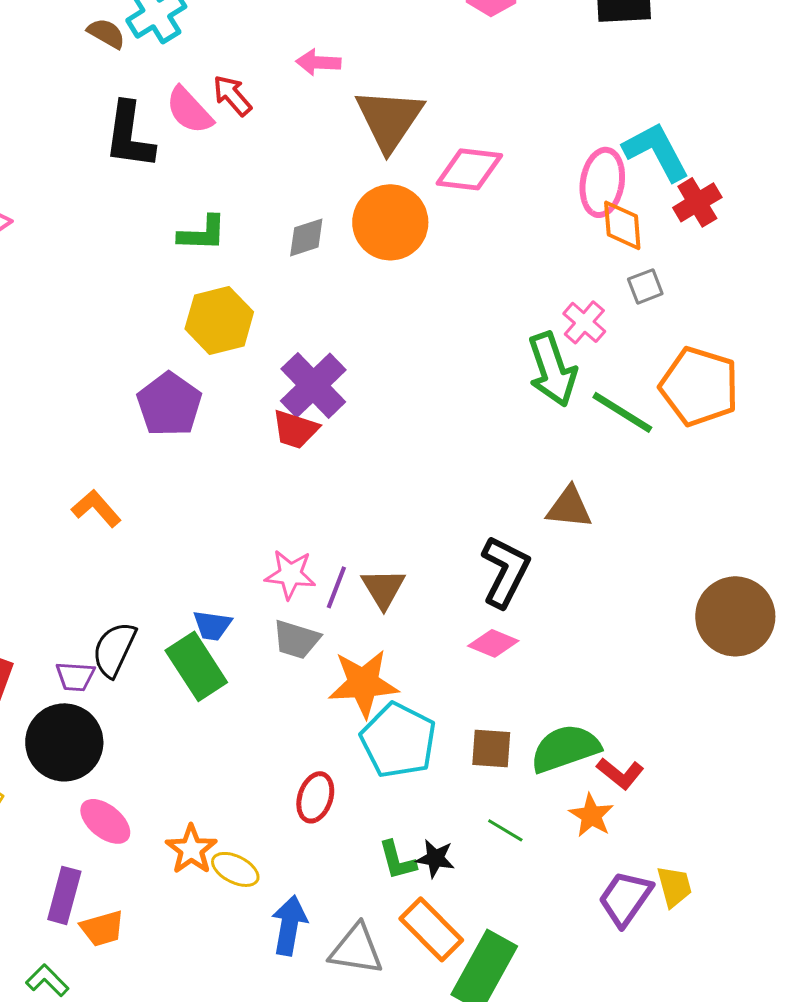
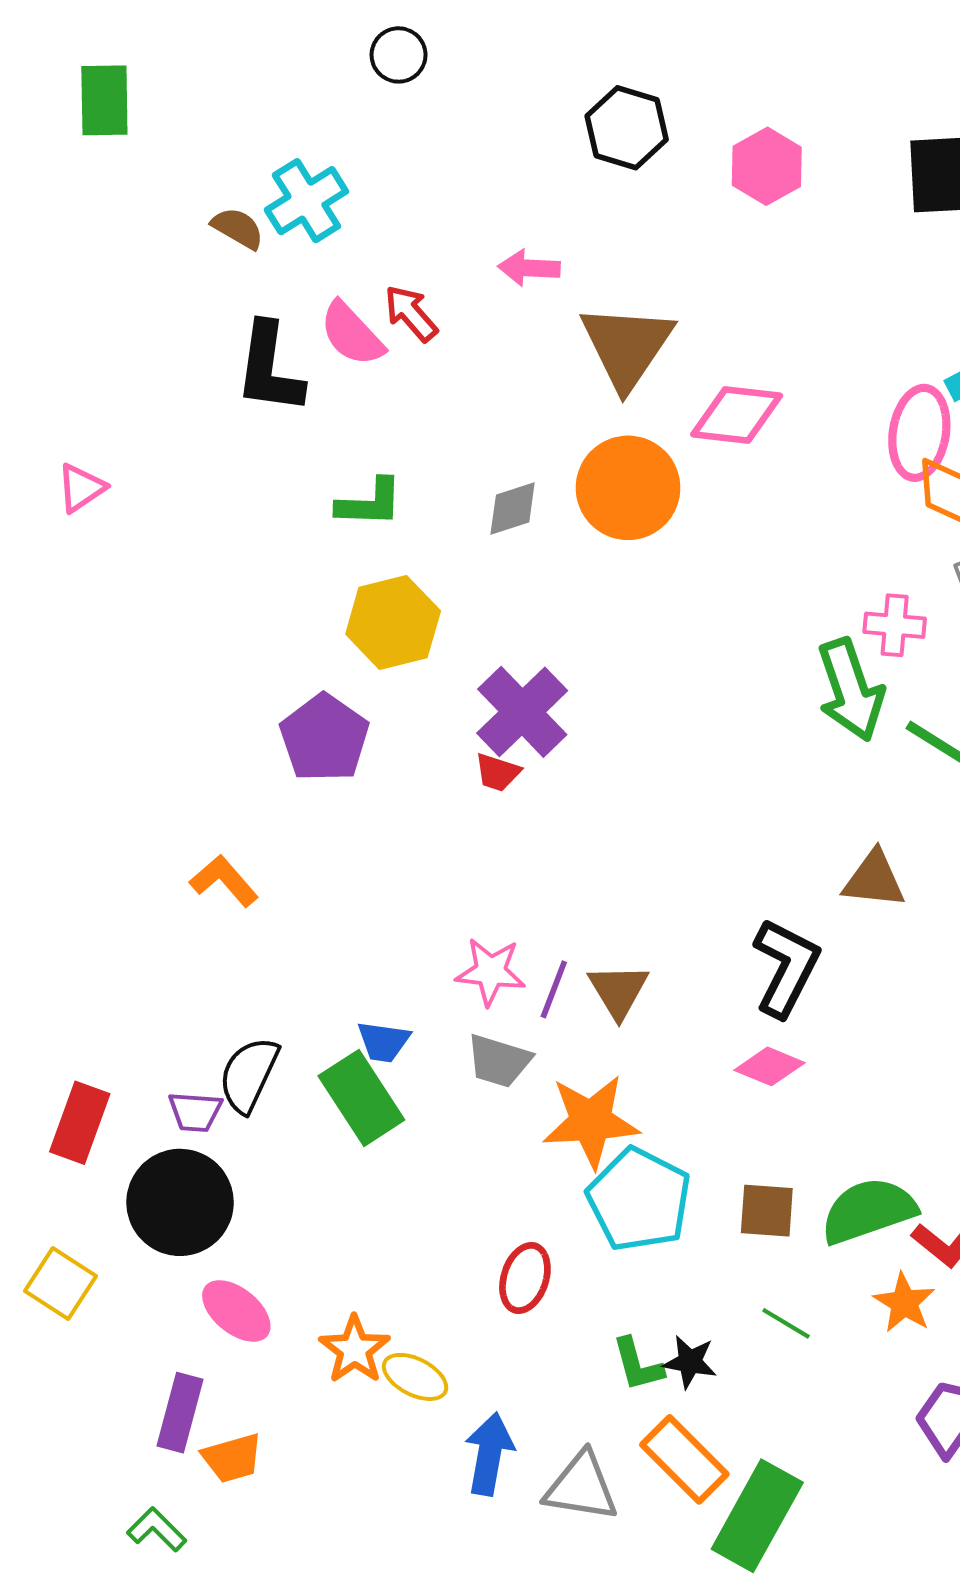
pink cross: (584, 322) -> (895, 625), turned -36
red trapezoid: (295, 429) -> (497, 772), size x0.7

